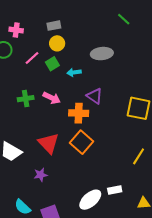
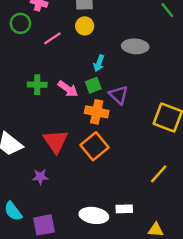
green square: (52, 64) -> (93, 85), moved
cyan arrow: (74, 72) -> (99, 63), turned -72
white ellipse: (90, 200) -> (94, 215), turned 40

